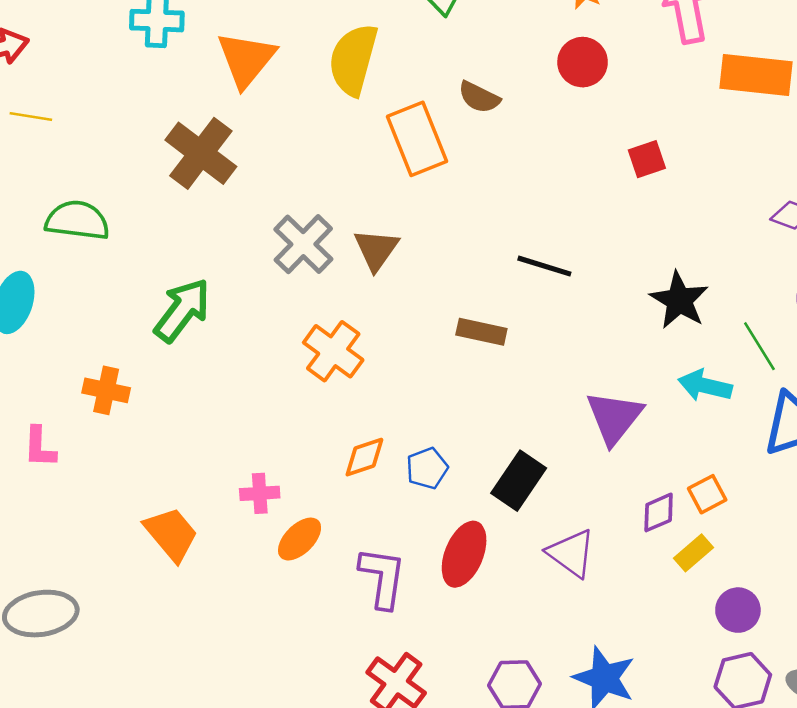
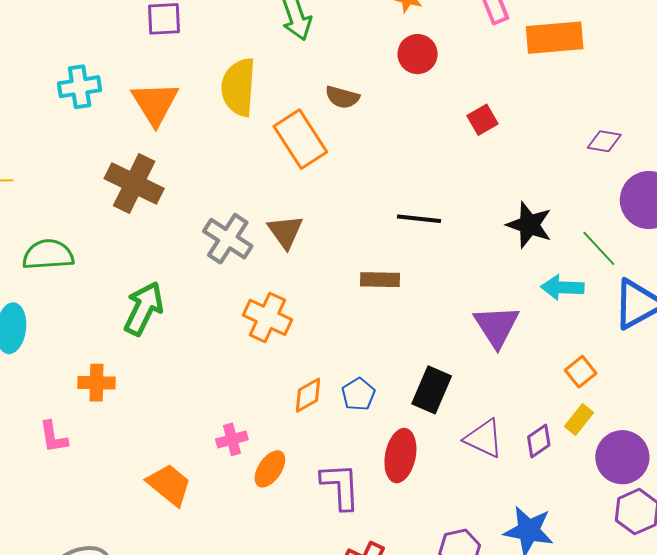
purple diamond: (659, 512) -> (539, 441), moved
purple circle: (738, 610) -> (622, 457), size x1.5

